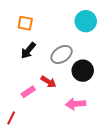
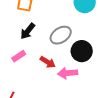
pink rectangle: (28, 92) -> (19, 56), moved
pink arrow: (76, 104) -> (68, 73), moved

